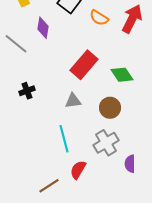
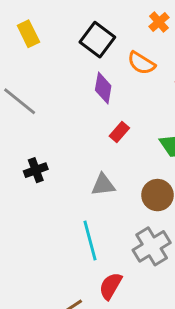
purple diamond: (43, 28) -> (103, 88), moved
red rectangle: (84, 65) -> (119, 132), size x0.5

